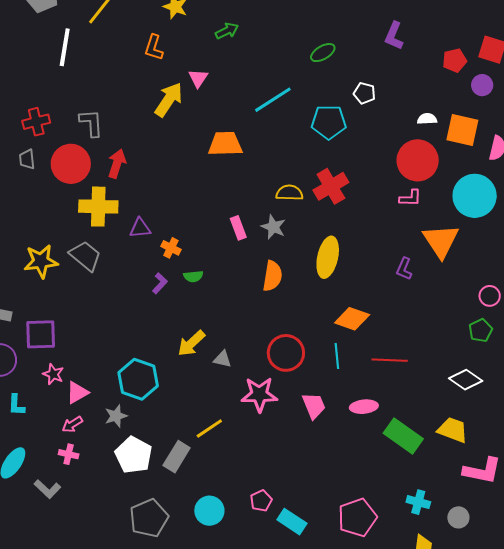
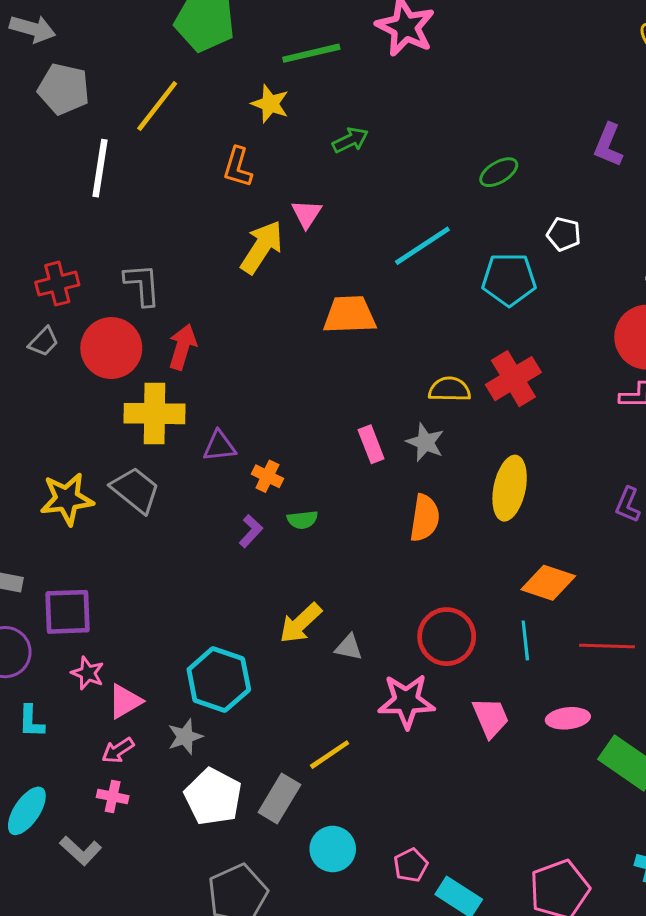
gray trapezoid: (27, 159) -> (44, 342), turned -130
cyan circle: (209, 511) -> (333, 849), moved

